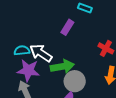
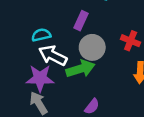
cyan semicircle: (22, 50) -> (41, 35), moved
gray circle: (75, 81) -> (92, 47), moved

